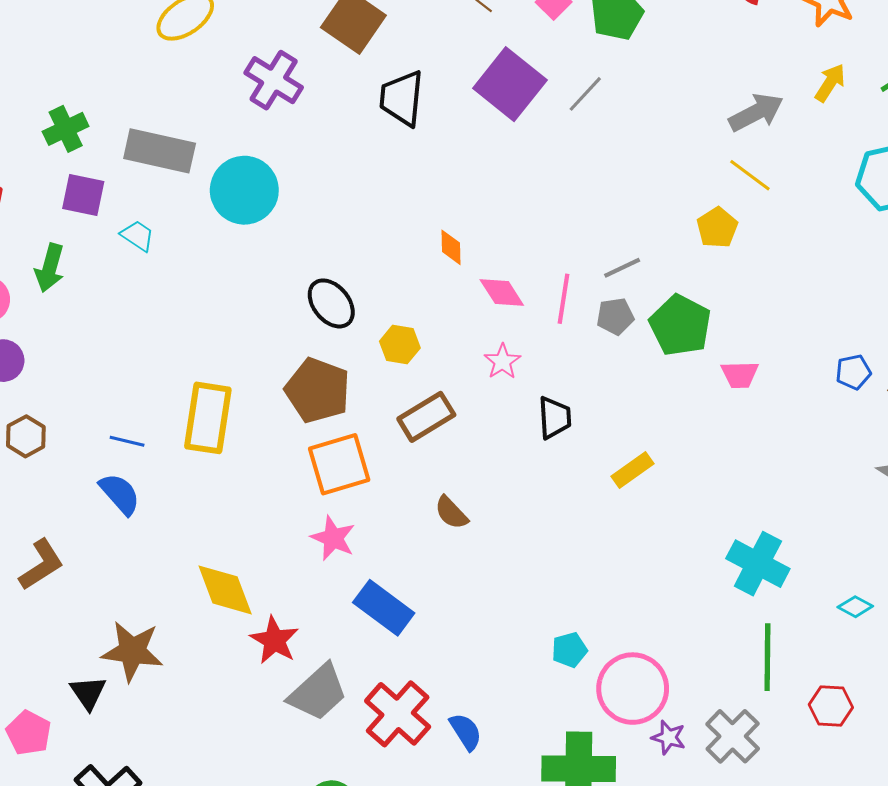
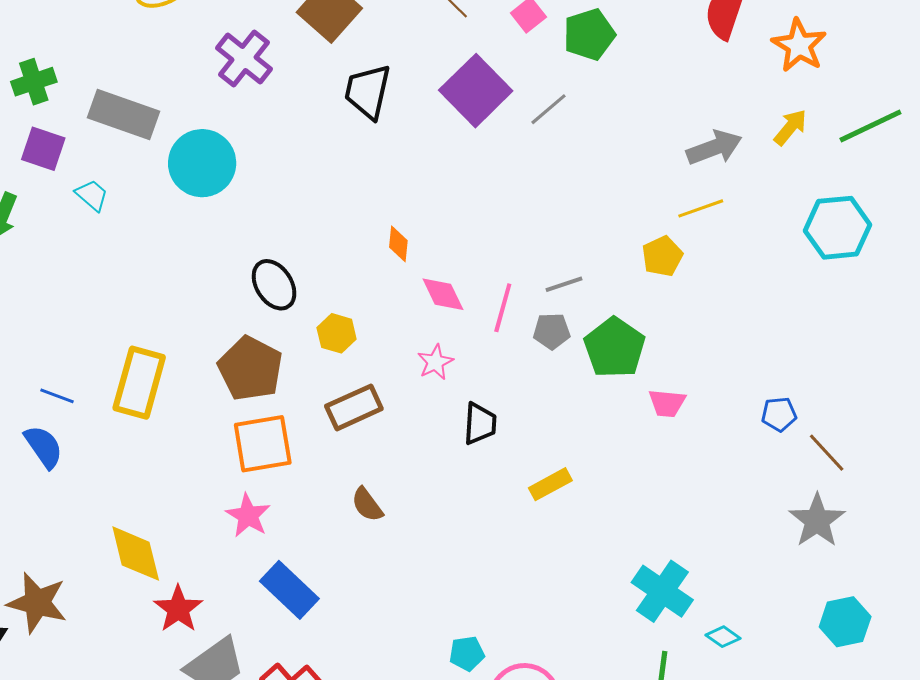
yellow line: (750, 175) -> (701, 208), turned -63
cyan diamond: (855, 607) -> (723, 637), moved

